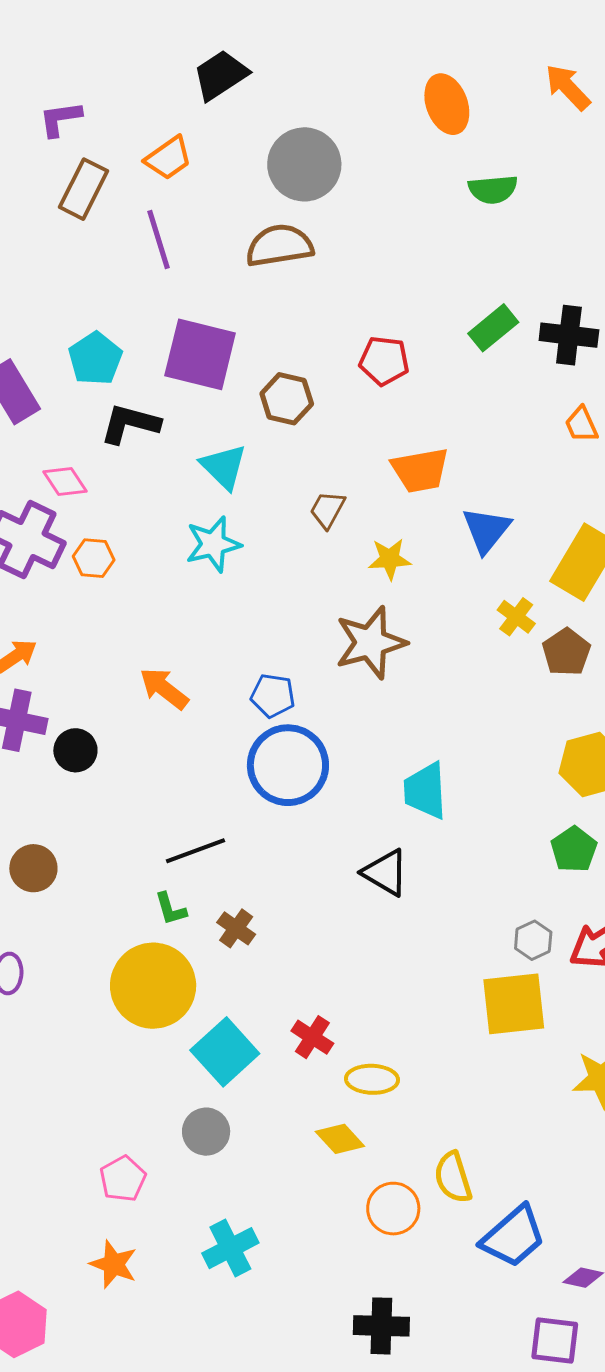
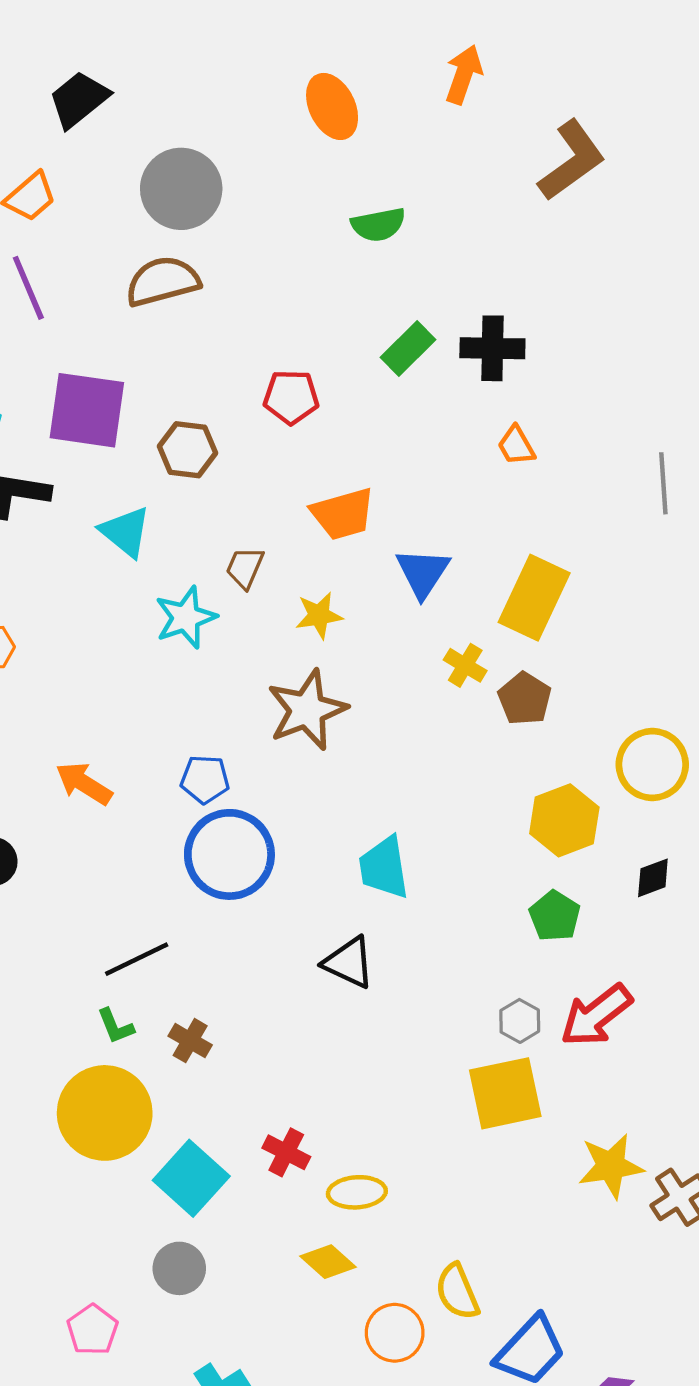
orange arrow: (568, 87) -> (464, 74), turned 68
green semicircle: (493, 189) -> (378, 225), moved
cyan star: (213, 544) -> (186, 617), moved

